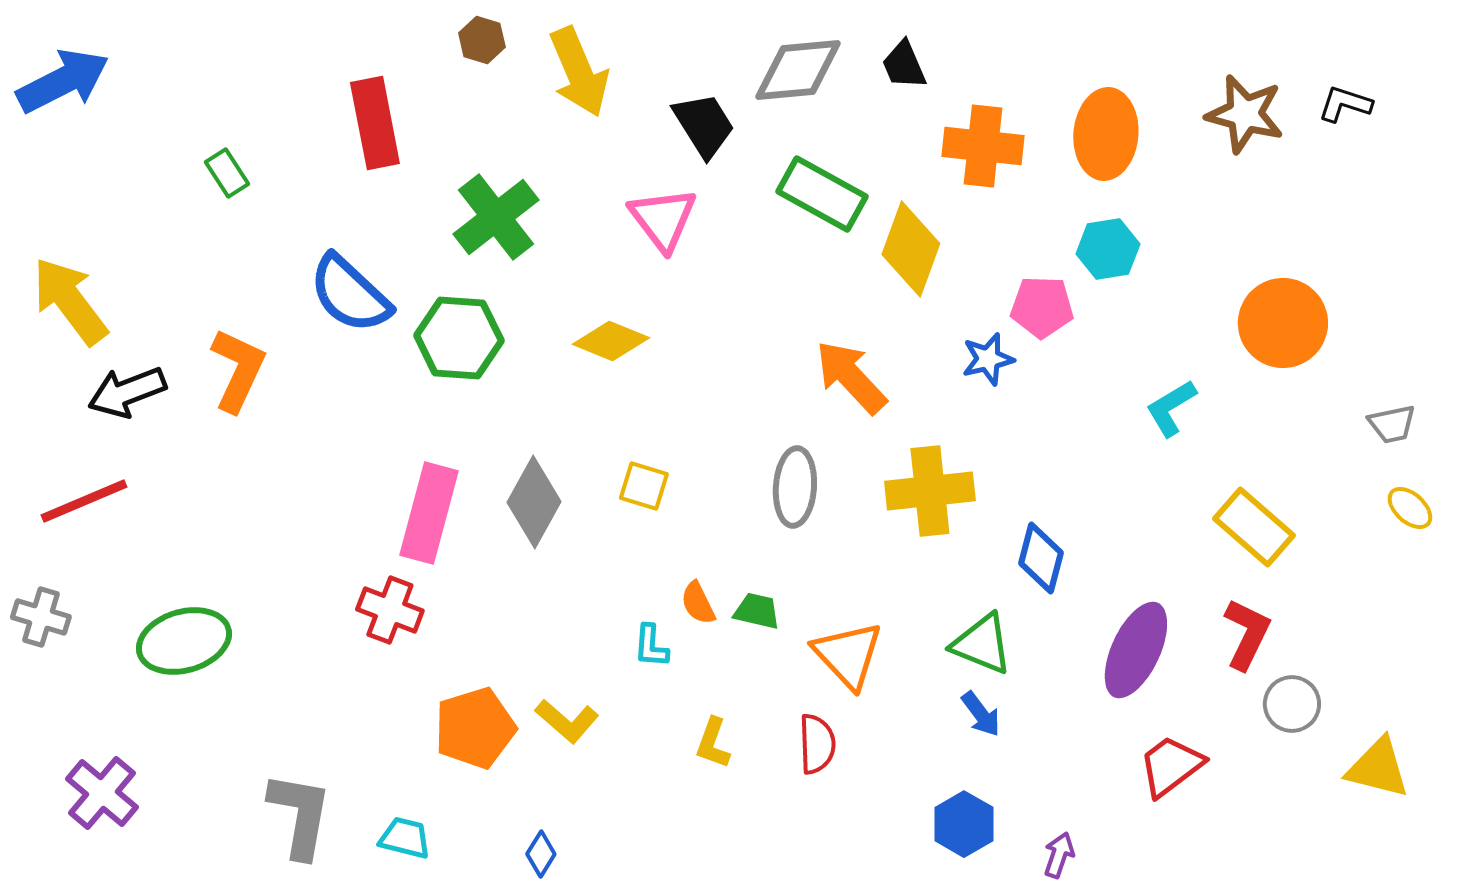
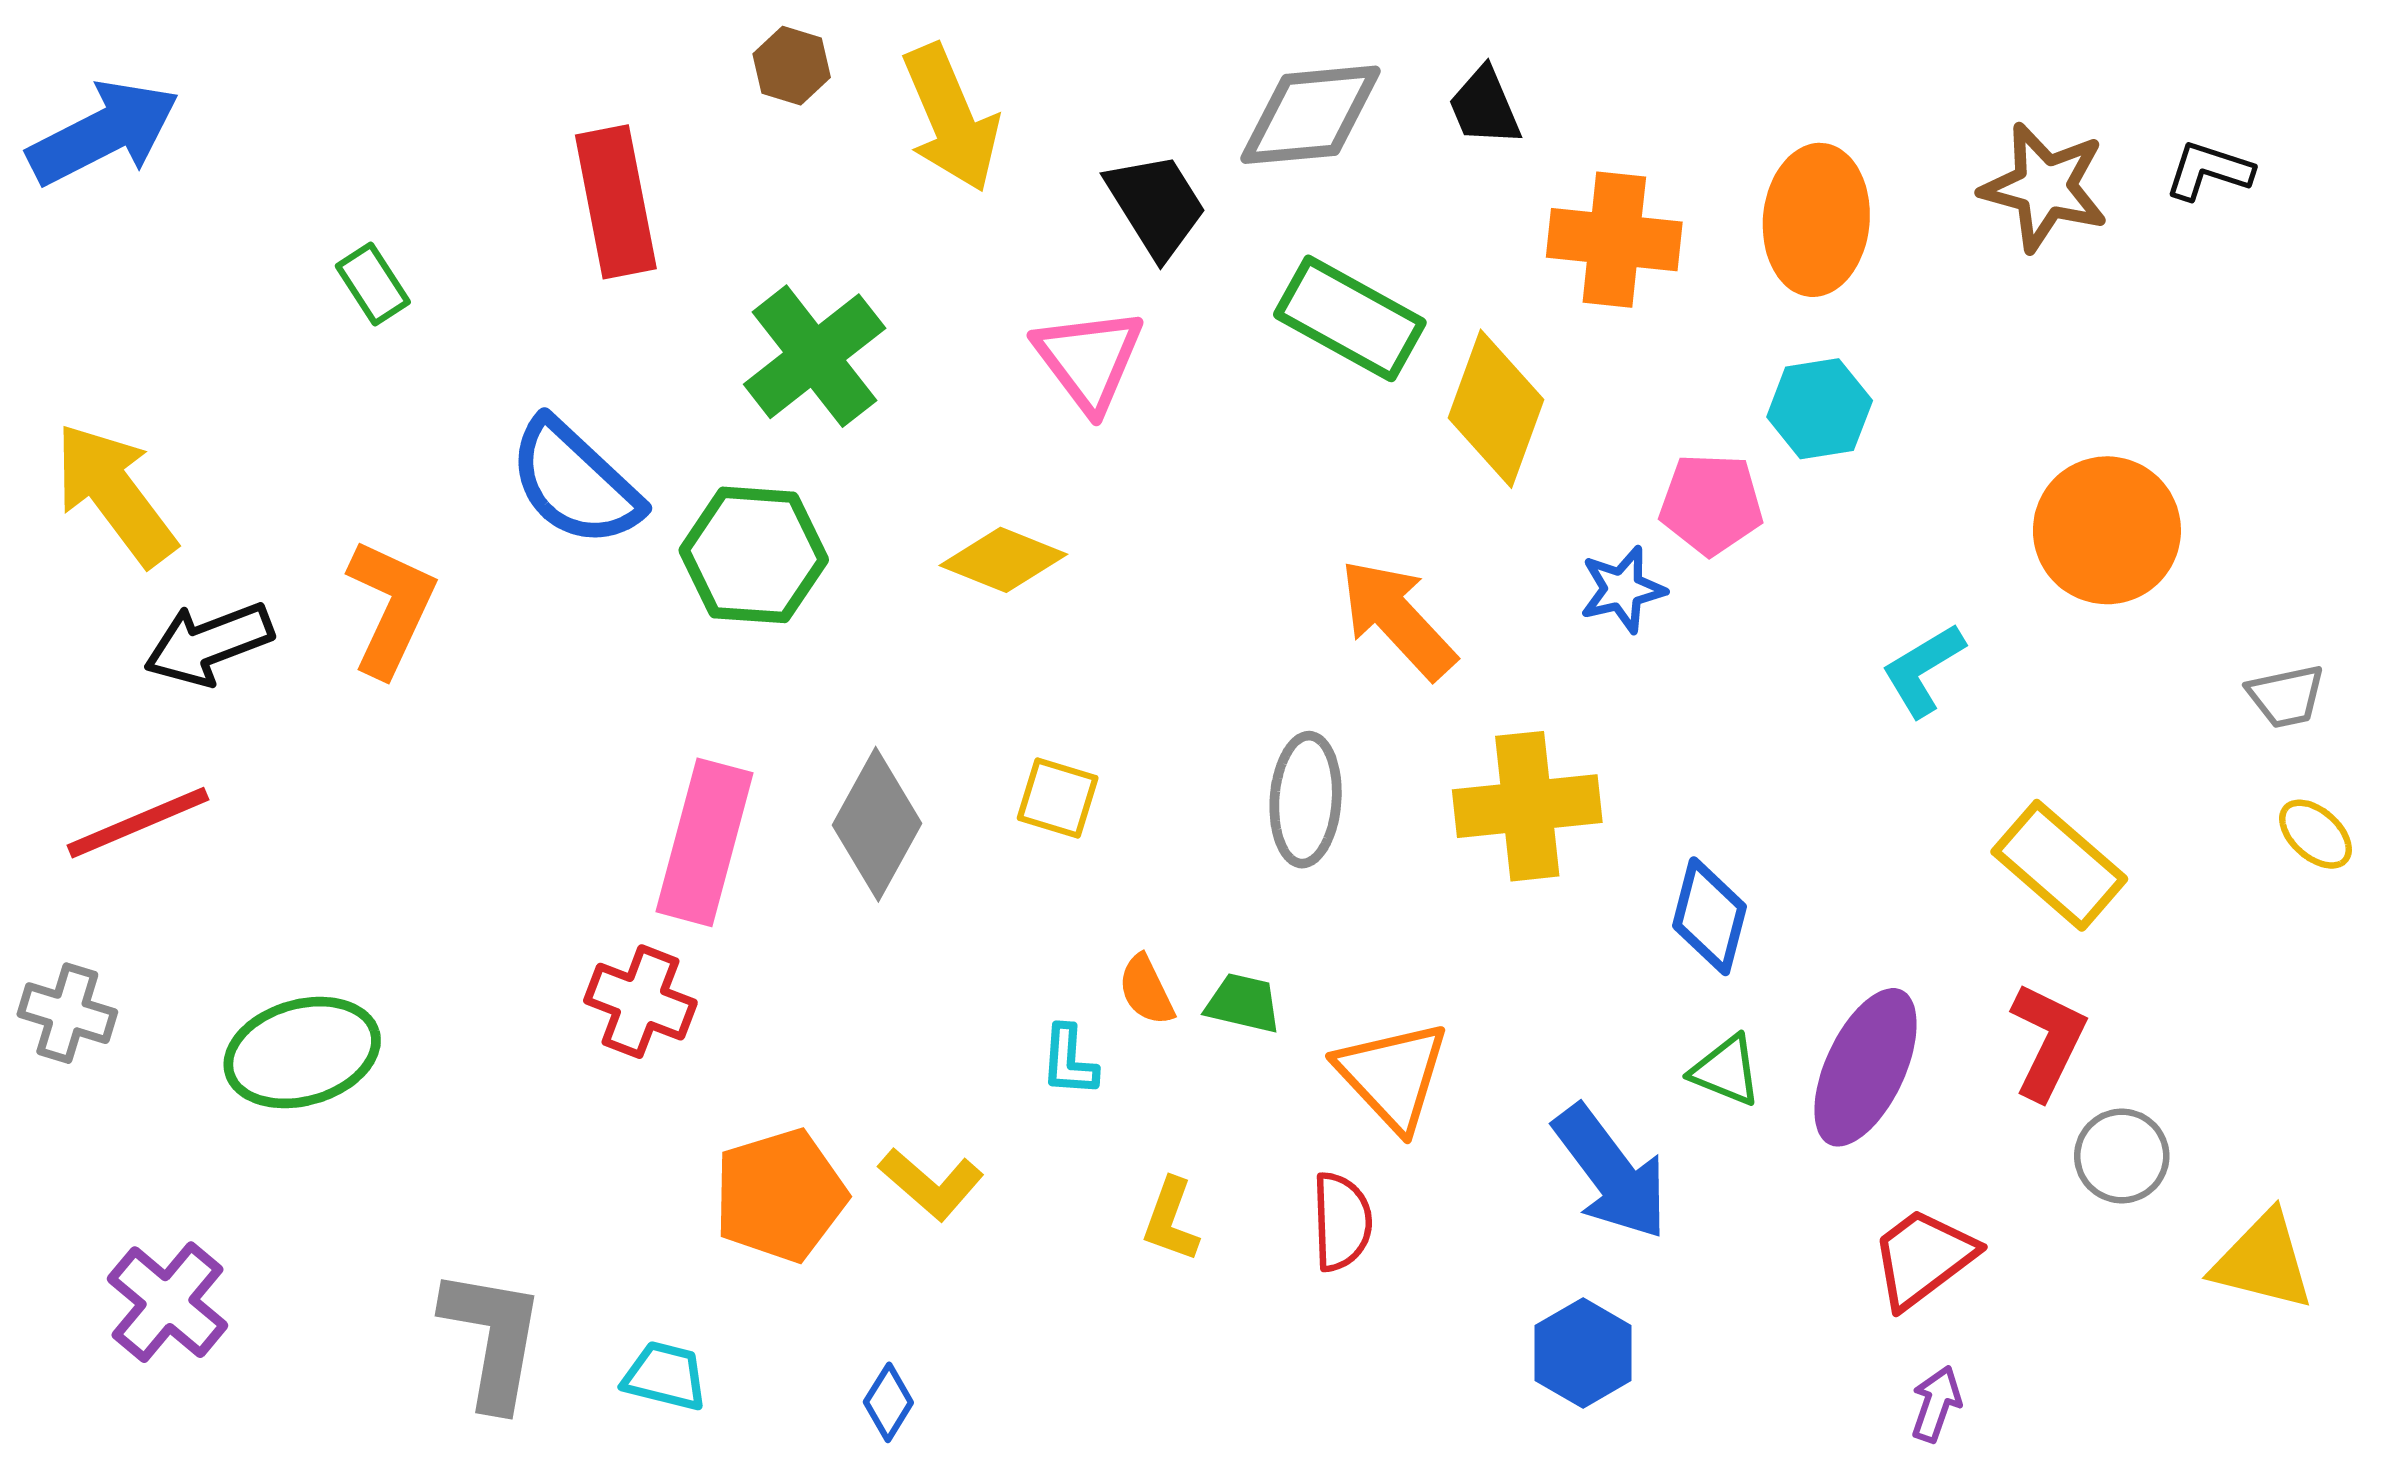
green triangle: (982, 644) -> (1726, 1071), moved, size x0.7
blue arrow: (981, 714) -> (1611, 1172), size x1.8
purple arrow: (1059, 855) -> (1936, 1404), moved

